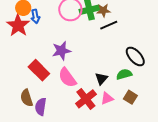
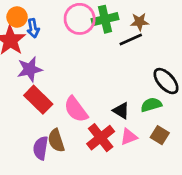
brown star: (103, 10) -> (139, 22), moved
purple star: (61, 51) -> (30, 69), moved
black triangle: (101, 79) -> (121, 111), turned -40
brown semicircle: (27, 98) -> (56, 141), moved

